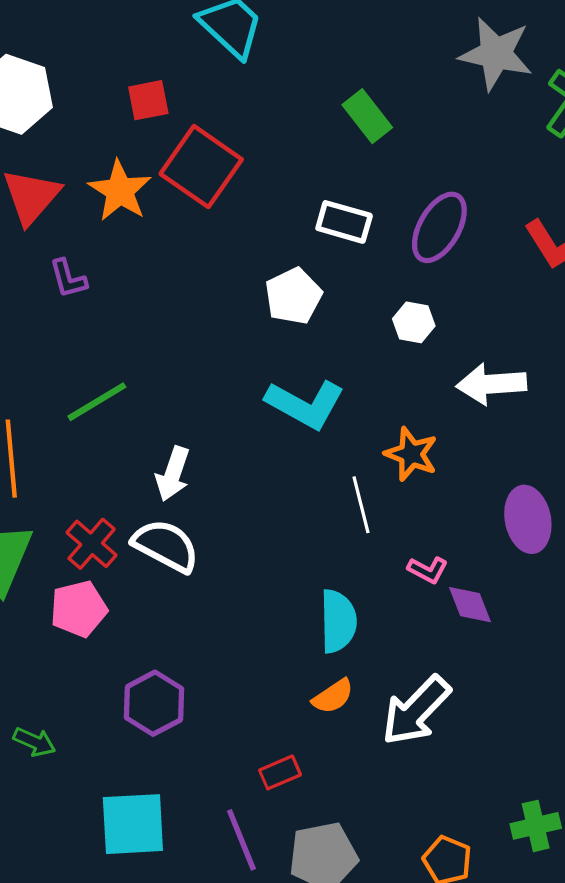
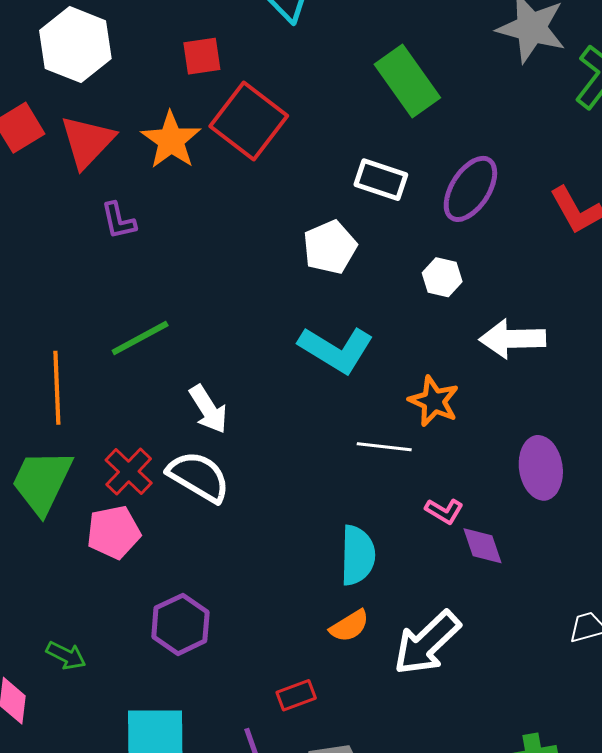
green rectangle: (367, 116) -> (407, 81), size x1.4
white arrow: (173, 474) -> (208, 409), turned -54
white line: (361, 505) -> (384, 447), turned -72

